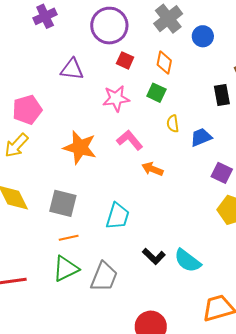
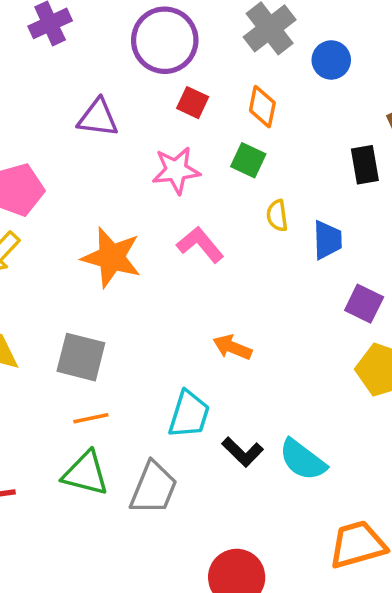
blue trapezoid: (201, 137) -> (327, 240), turned 110
orange arrow: (152, 169) -> (232, 347), moved
cyan trapezoid: (118, 216) -> (189, 414), moved
green triangle: (66, 269) -> (86, 473), turned 40

